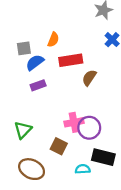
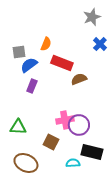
red rectangle: (71, 60) -> (62, 63), turned 30
brown semicircle: (89, 78) -> (79, 79), turned 35
purple rectangle: (38, 85) -> (32, 86), turned -48
green triangle: (23, 130) -> (18, 127), turned 48

